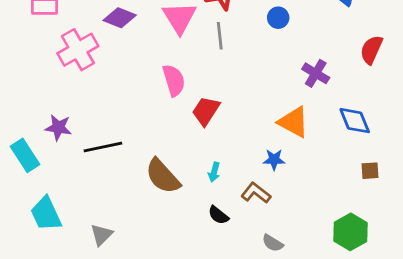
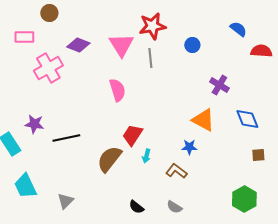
red semicircle: (371, 50) -> (261, 51), moved, turned 70
red trapezoid: (206, 111) -> (132, 135), moved
brown semicircle: (163, 176) -> (109, 159), turned 80
black semicircle: (218, 215) -> (136, 207), moved
gray semicircle: (273, 243) -> (174, 207), moved

